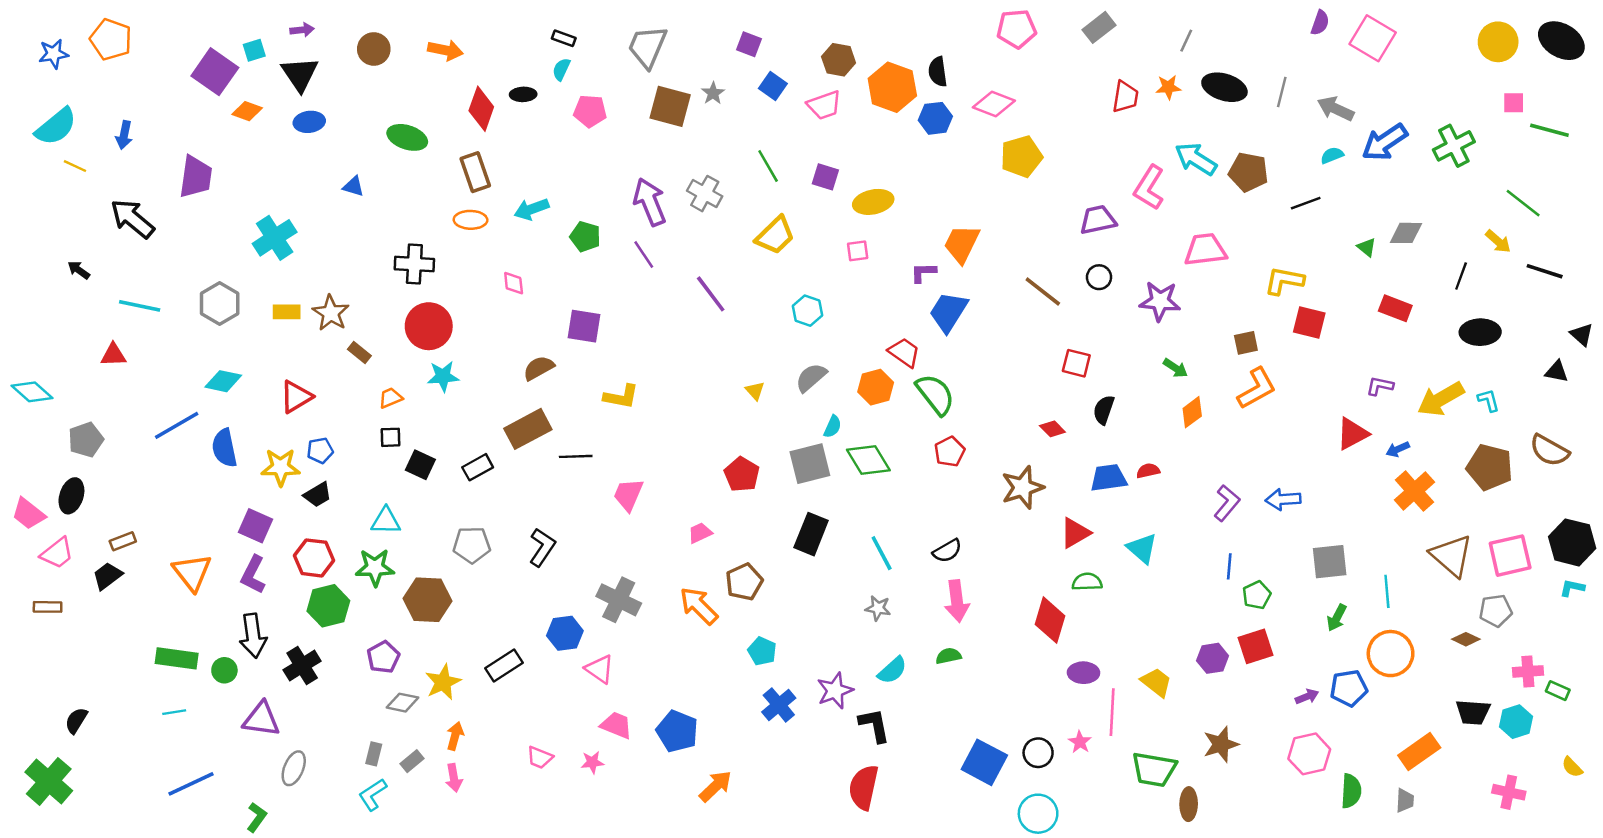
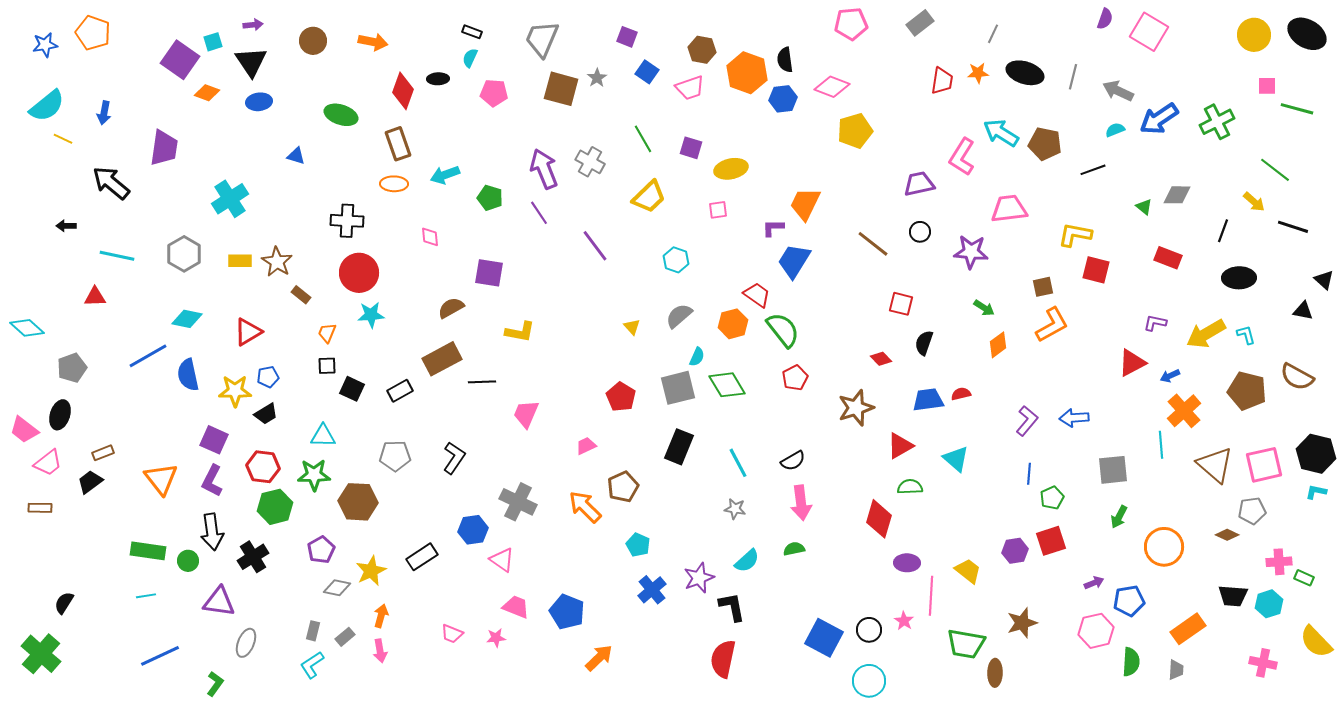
black arrow: (79, 270) -> (66, 226), turned -36
orange trapezoid: (390, 398) -> (327, 333), turned -45
cyan line: (1387, 591) -> (1161, 445), moved
blue pentagon: (1349, 688) -> (1129, 601), moved
yellow semicircle: (1572, 767) -> (1316, 642), size x1.8

